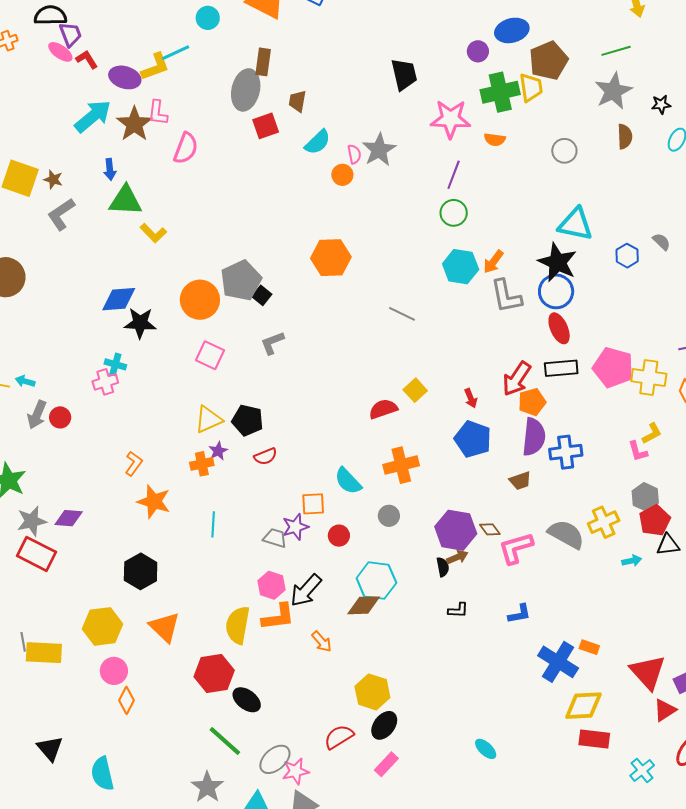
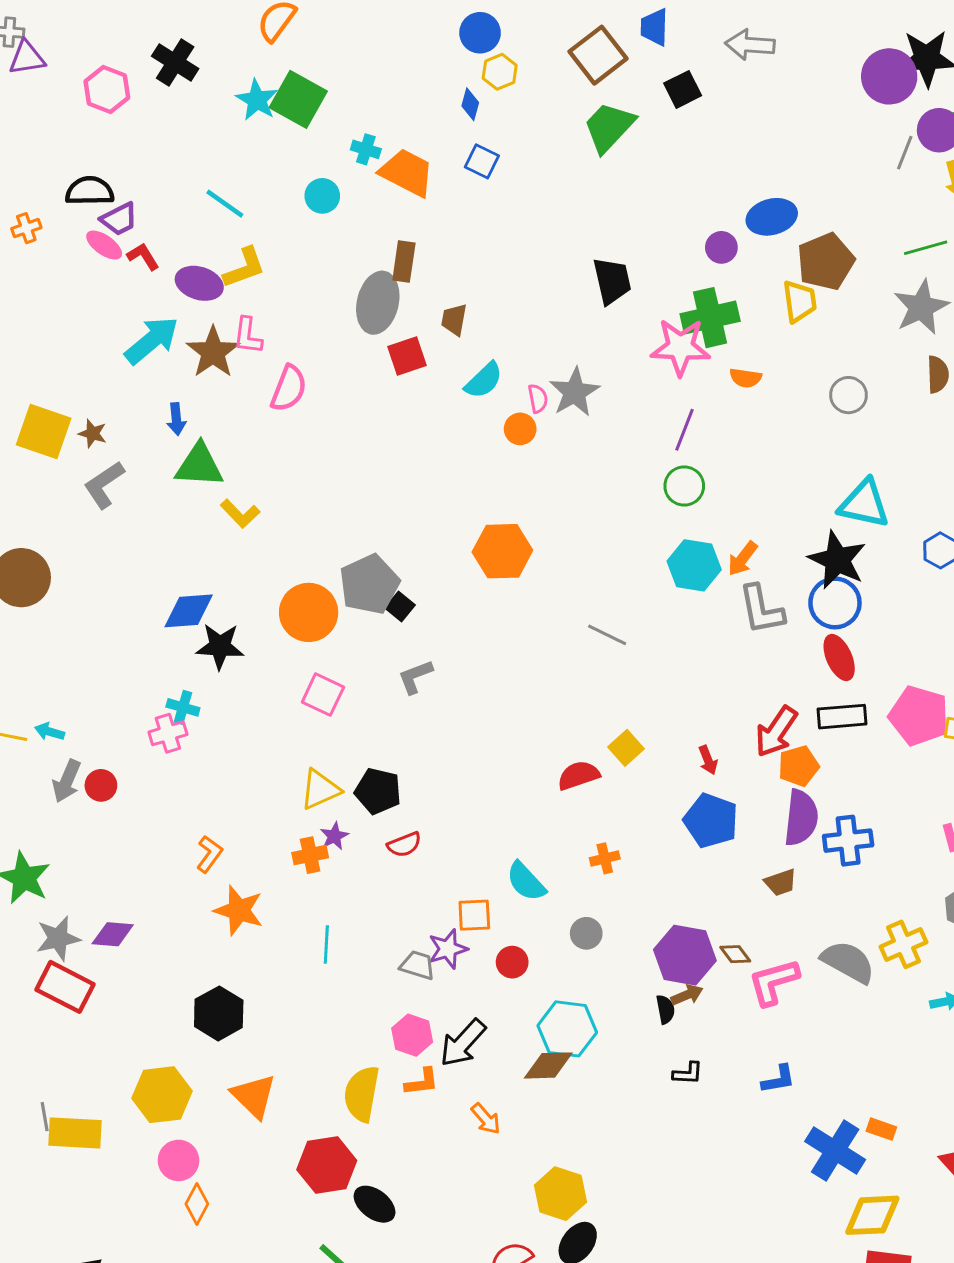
purple trapezoid: (70, 34) -> (119, 219), turned 84
cyan line: (176, 53) -> (225, 204), moved, turned 60
green cross: (500, 92) -> (710, 318), moved
orange cross: (401, 465) -> (605, 858), size x0.6
orange L-shape: (278, 617) -> (422, 1082), size x0.7

